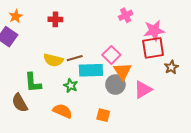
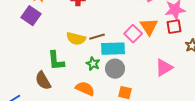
red square: (153, 48) -> (174, 27), size x0.7
orange triangle: (123, 71) -> (149, 27), moved
gray circle: (115, 85) -> (115, 69), moved

